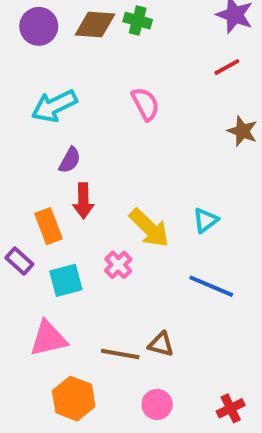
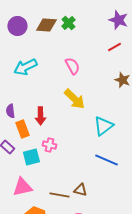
green cross: (138, 21) -> (68, 23), turned 32
purple semicircle: (70, 160) -> (10, 111), moved, turned 144
cyan triangle: (206, 220) -> (103, 126), size x1.5
yellow arrow: (149, 228) -> (74, 99), moved
pink cross: (118, 265) -> (49, 145), moved, turned -32

